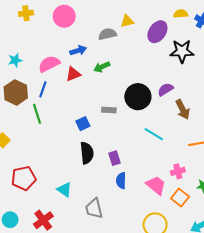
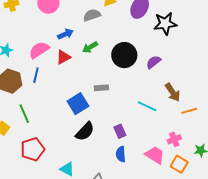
black circle: (138, 97) -> (124, 55), moved
brown arrow: (183, 109) -> (173, 92), moved
green line: (37, 114) -> (24, 114), moved
blue square: (83, 124) -> (78, 104), size x1.5
black semicircle: (87, 153) -> (85, 131), turned 55
purple rectangle: (114, 158) -> (120, 131), moved
red pentagon: (24, 178) -> (33, 149), moved

